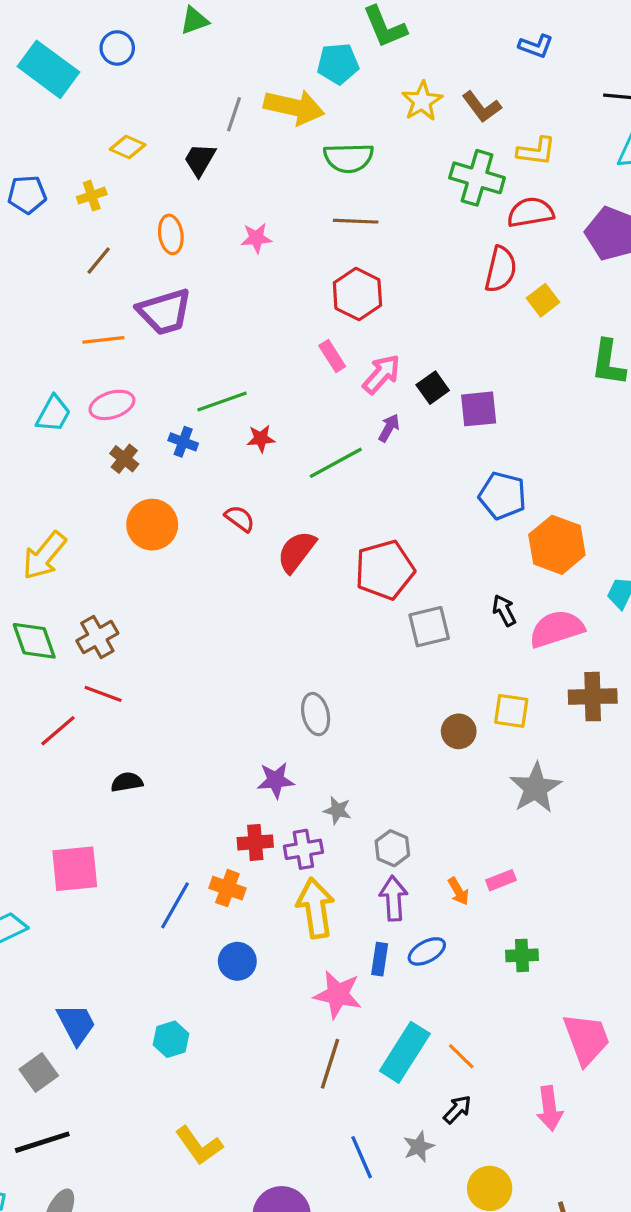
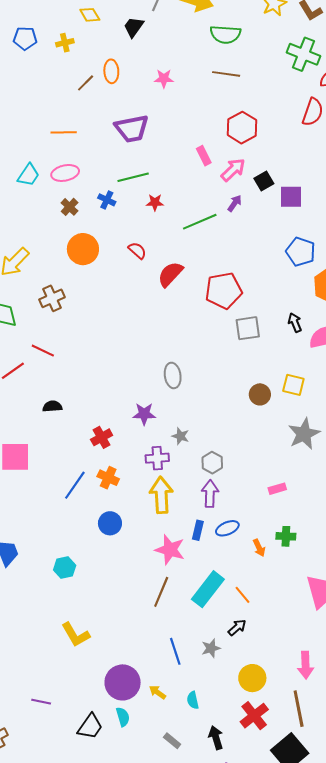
yellow diamond: (128, 147) -> (90, 15), turned 30
brown line: (99, 261) -> (86, 83), moved
red hexagon: (357, 294) -> (242, 128), moved
purple trapezoid: (164, 312) -> (132, 129), moved
brown cross: (97, 637) -> (52, 298), moved
red cross: (255, 842) -> (102, 437), moved, turned -30
orange arrow: (458, 891) -> (259, 548), moved
pink arrow: (550, 1108) -> (306, 665), moved

